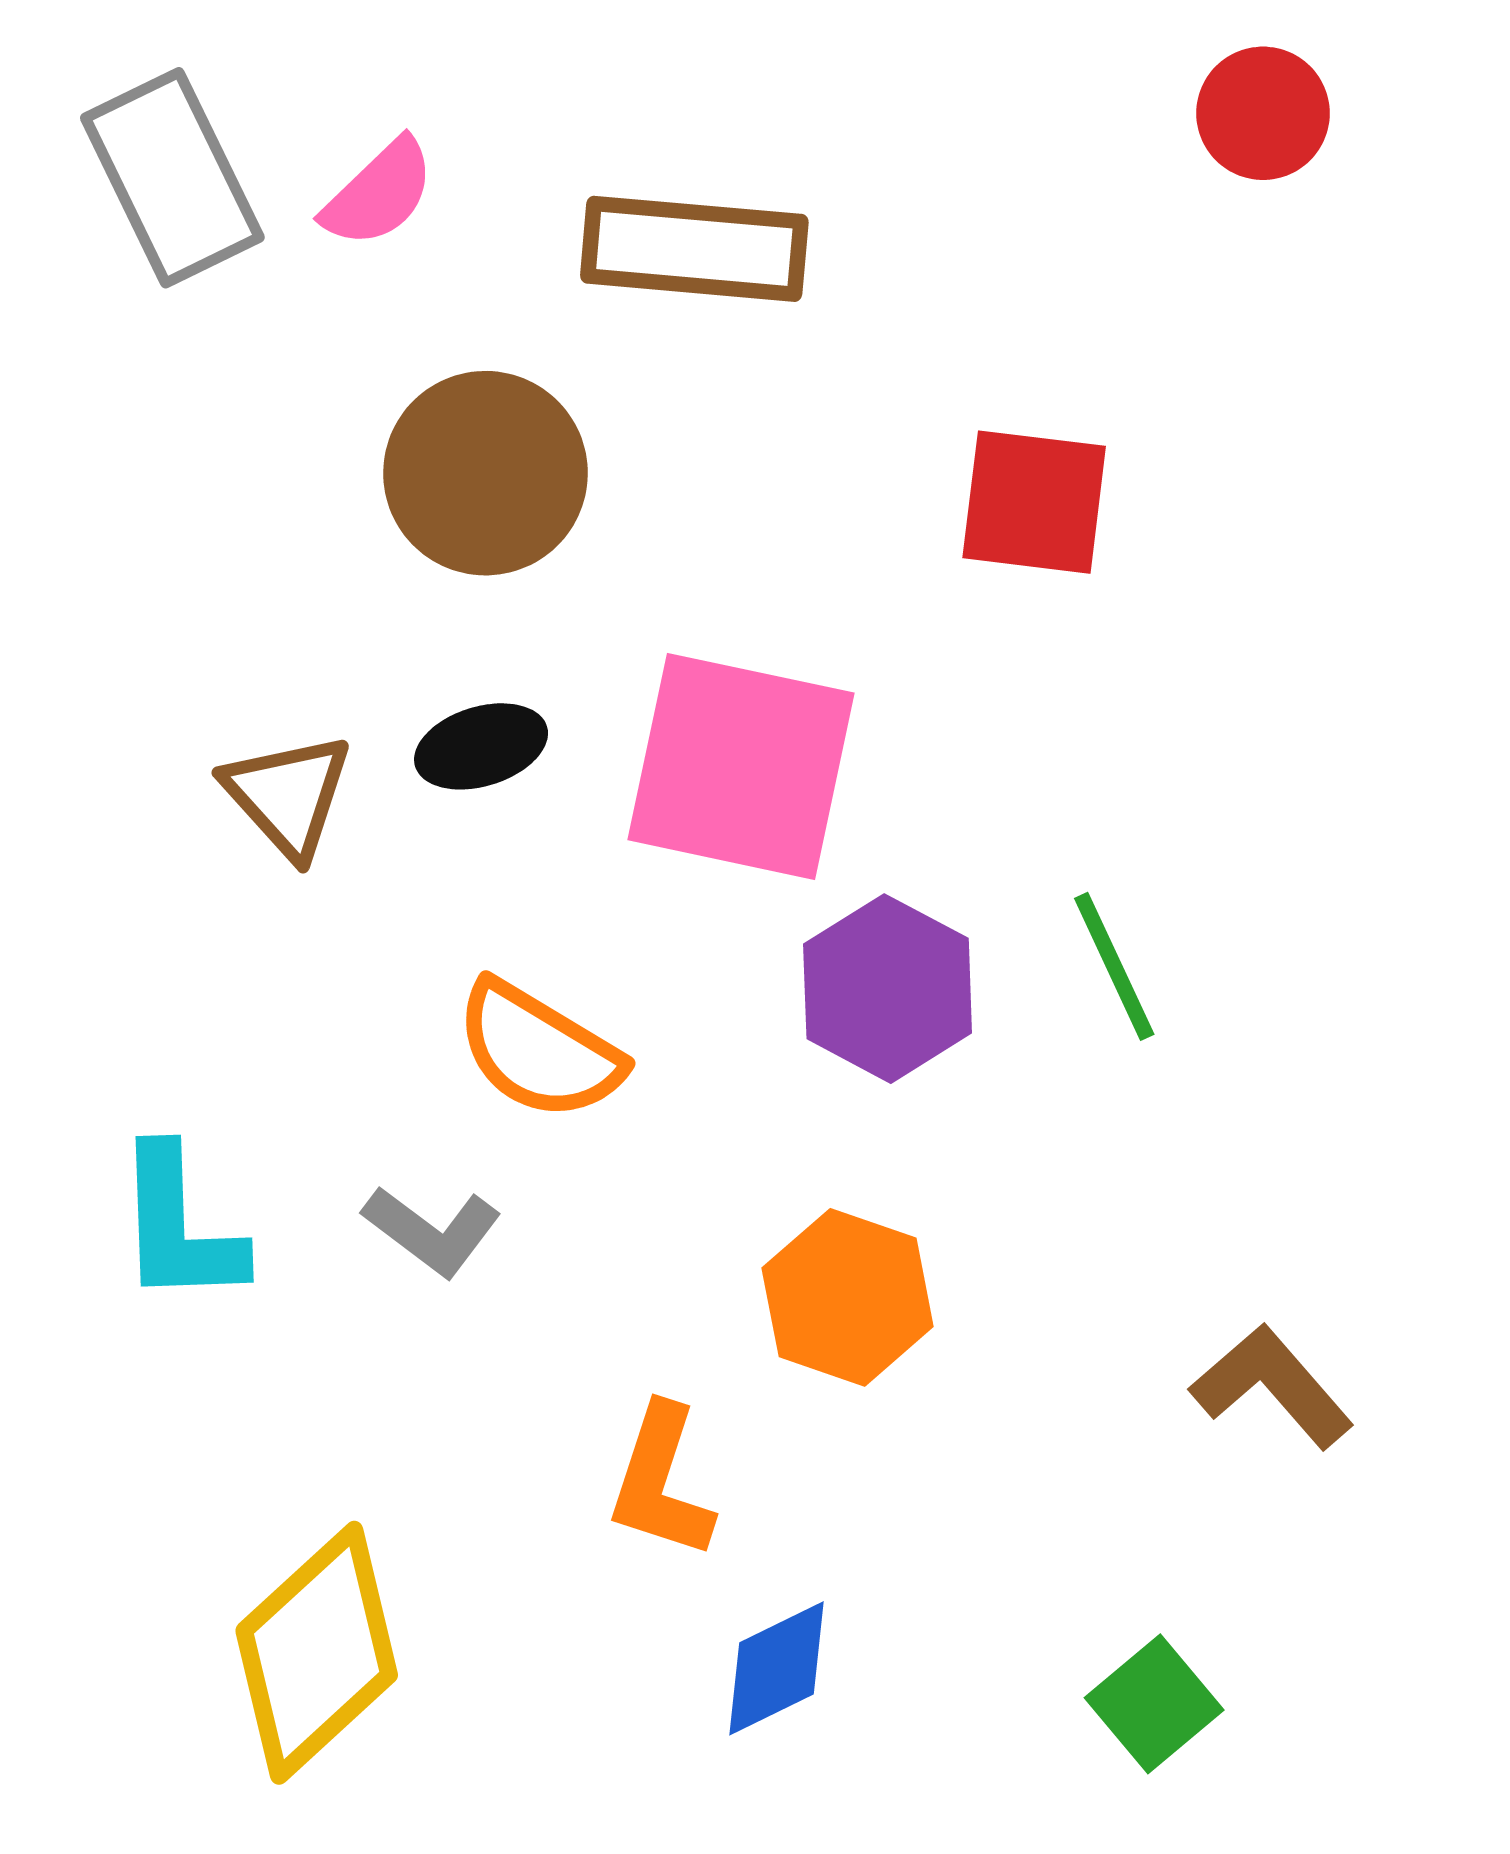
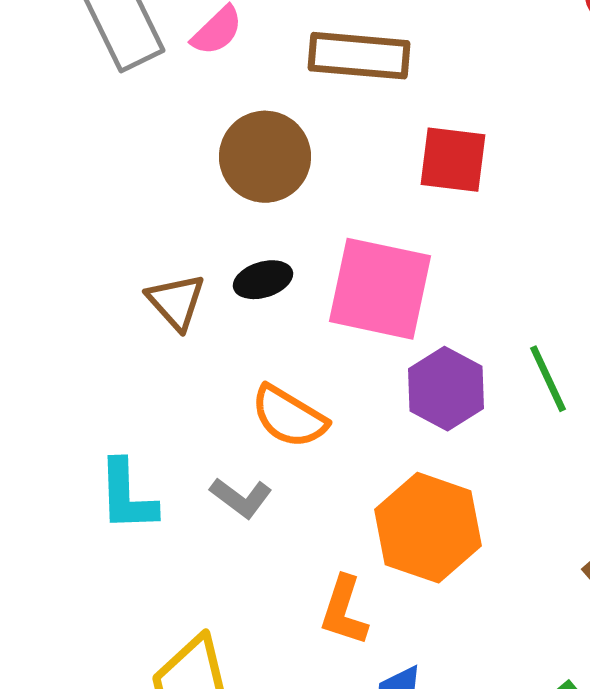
red square: (1034, 502) -> (453, 160), moved
orange hexagon: (848, 1297) -> (428, 528), size x1.4

